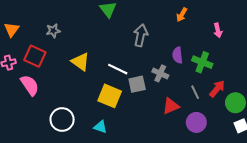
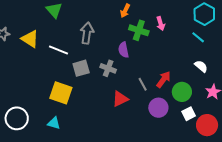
yellow triangle: (80, 62) -> (30, 39), moved
green cross: (202, 62) -> (139, 30), moved
white line: (118, 69) -> (58, 50), moved
gray square: (137, 84) -> (81, 68), moved
purple circle: (196, 122) -> (158, 108), moved

